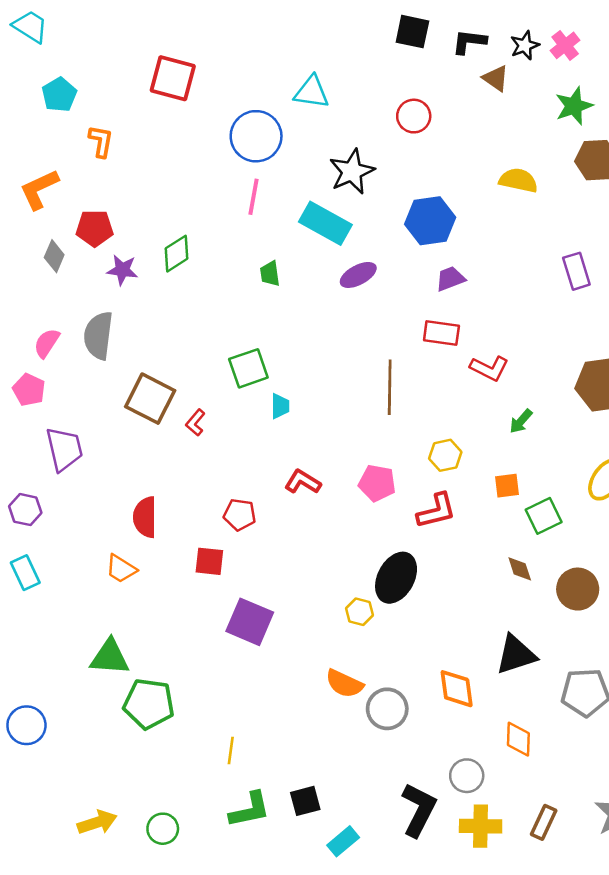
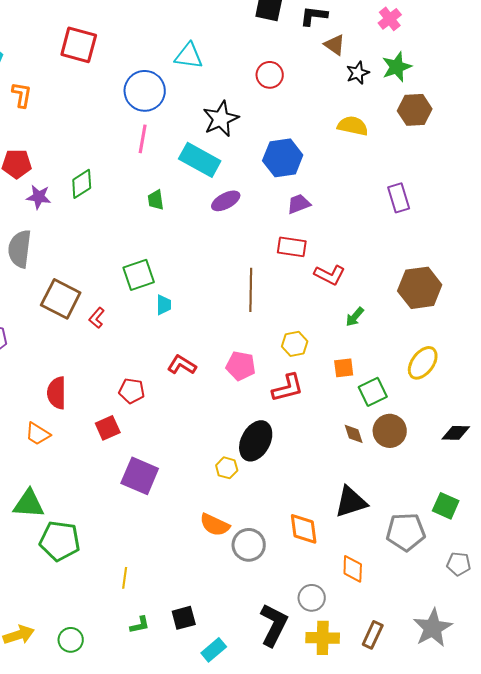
black star: (525, 45) -> (358, 73), moved
red square: (209, 561) -> (108, 428), turned -30
brown circle: (578, 589) -> (390, 431), moved
green L-shape: (250, 810) -> (140, 625), size x0.6

